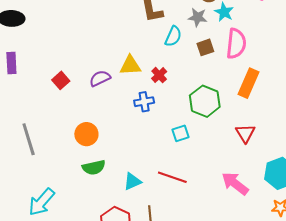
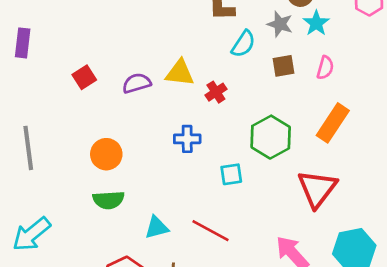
pink semicircle: (236, 44) -> (325, 68), size x0.6
blue cross: (144, 102) -> (187, 139), moved
red triangle: (245, 133) -> (317, 189), size x1.5

